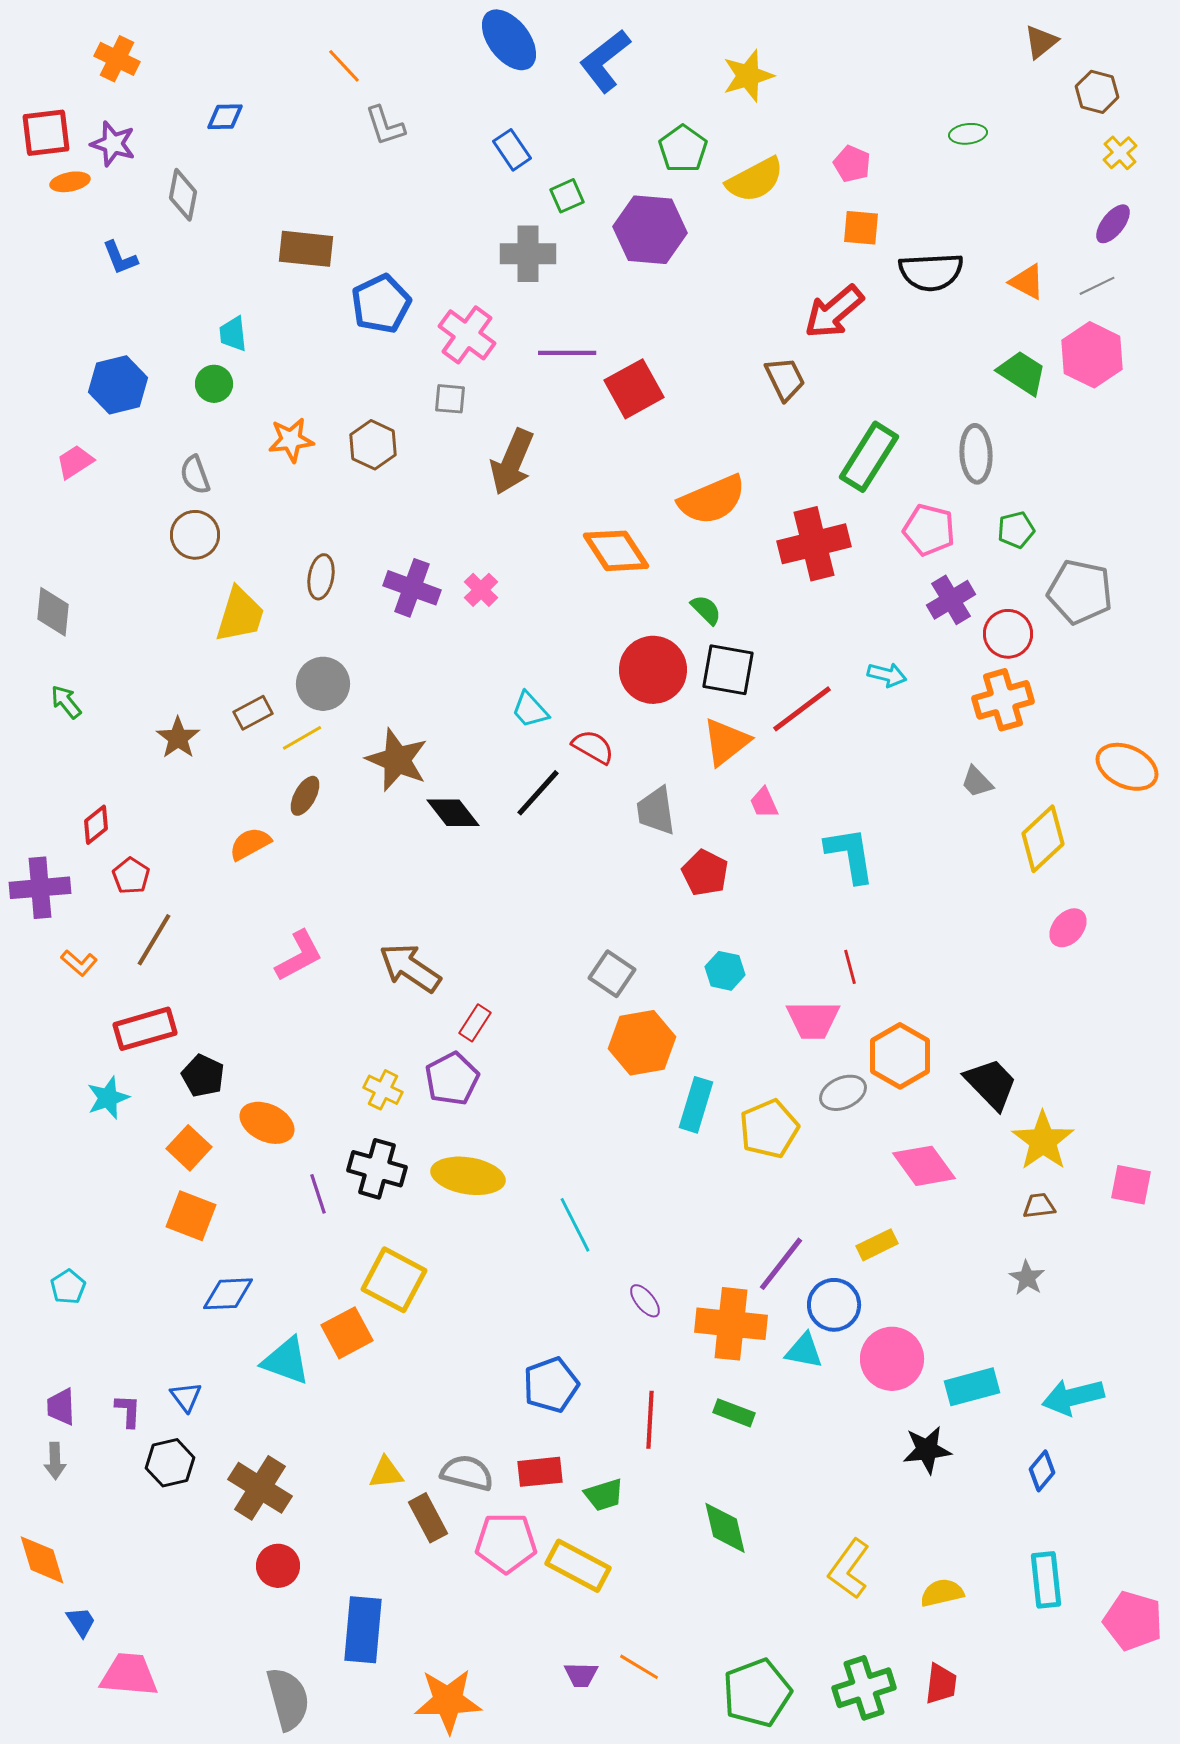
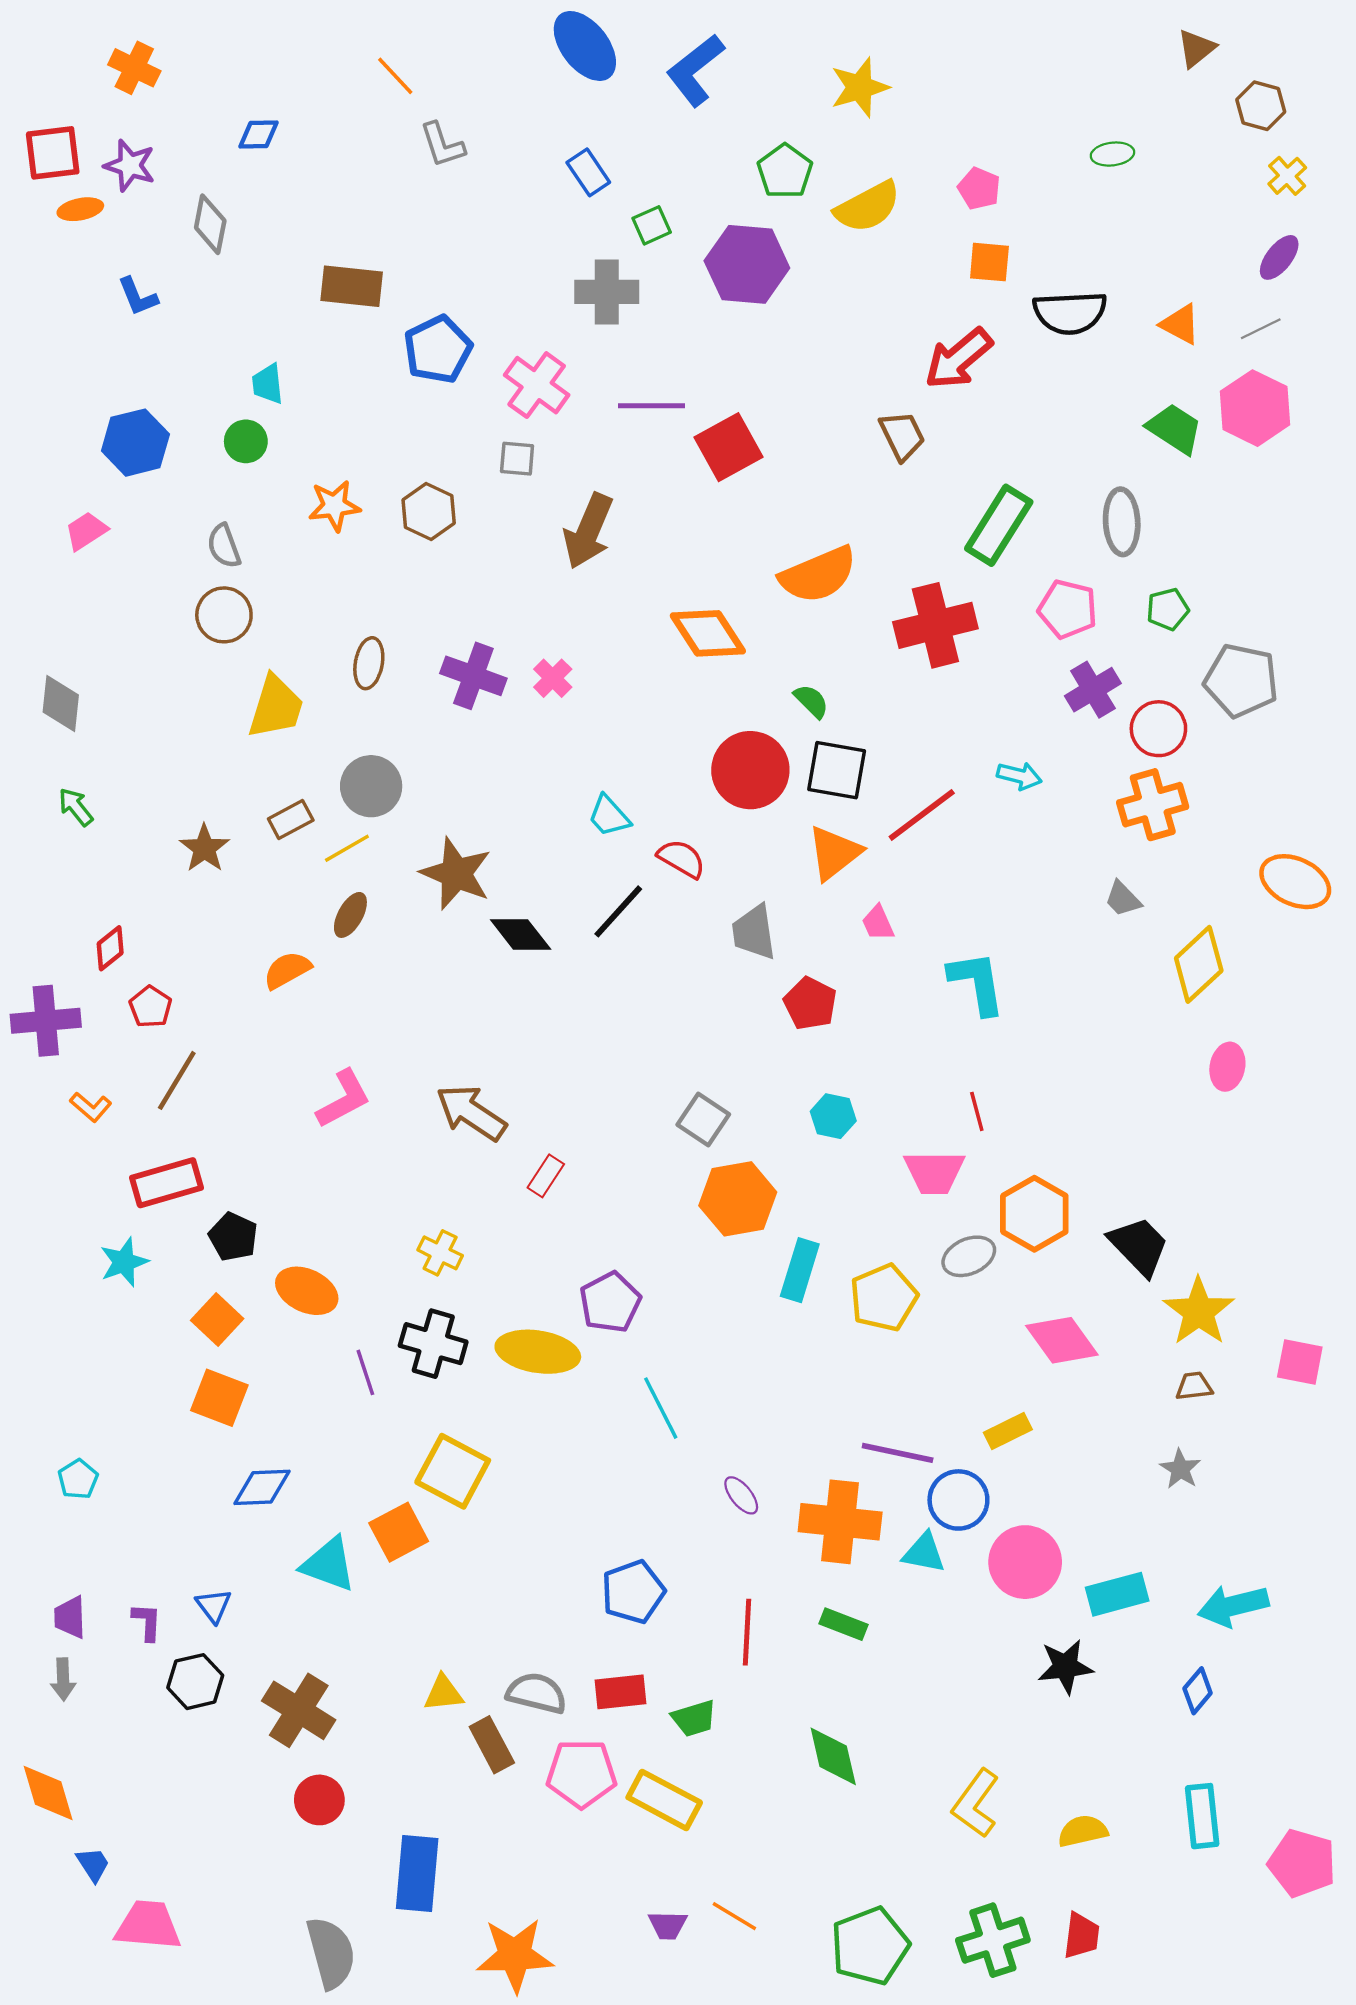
pink ellipse: (1068, 928) -> (1227, 1067), turned -30
purple pentagon: (452, 1079) -> (610, 1302), moved
purple line: (781, 1264) -> (898, 1453), turned 64

